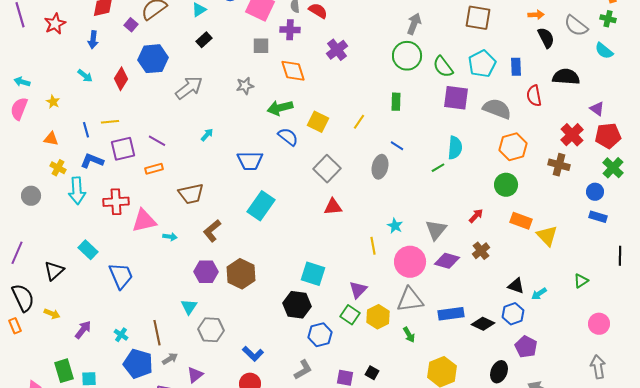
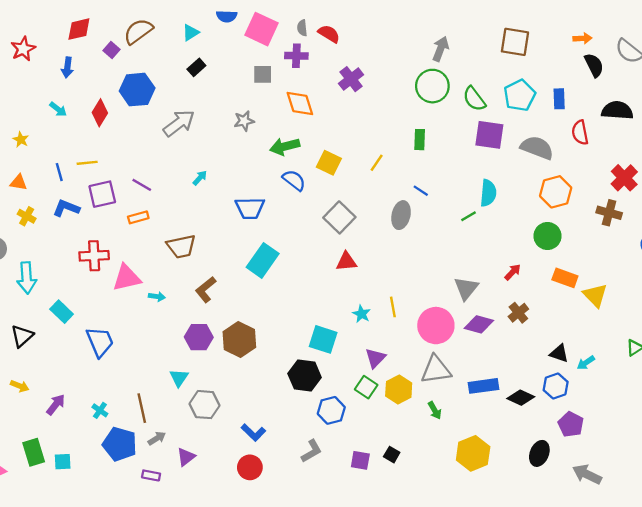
cyan arrow: (77, 191) -> (27, 278), moved
cyan star: (395, 226) -> (361, 314), moved

